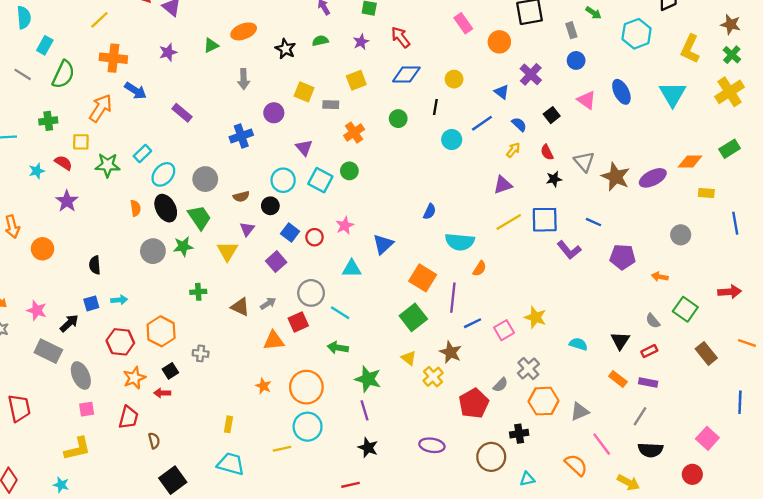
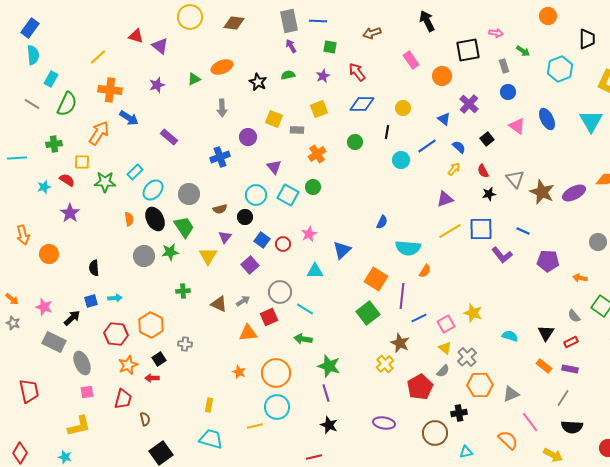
yellow triangle: (409, 358) -> (445, 348), moved

